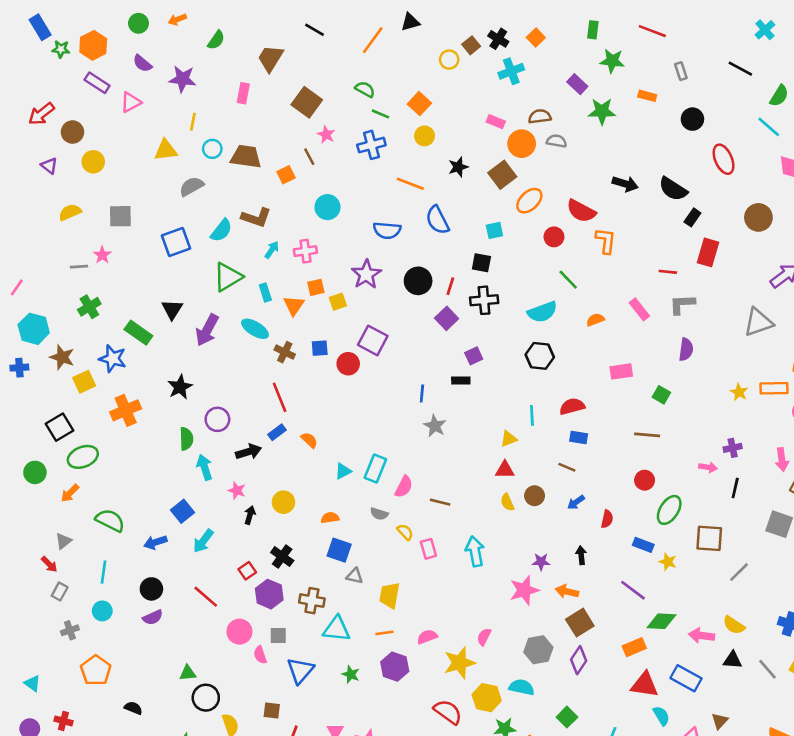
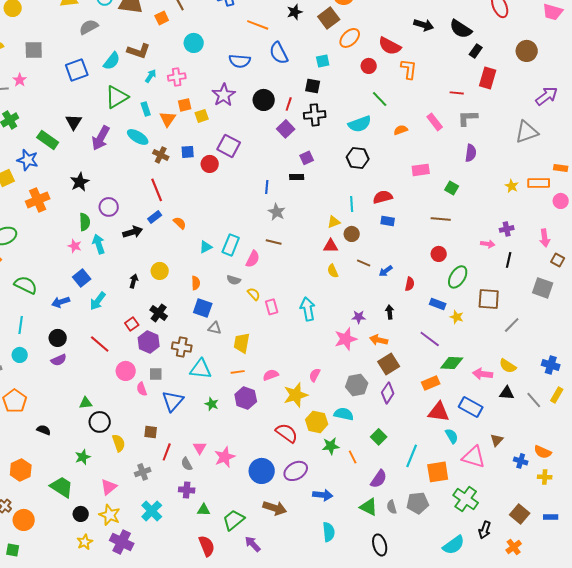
brown line: (567, 467) -> (364, 263), moved
pink star: (237, 491) -> (75, 246), moved
brown circle: (535, 496) -> (352, 234), moved
brown line: (440, 502) -> (274, 242), moved
orange semicircle: (330, 518) -> (196, 283), turned 96

